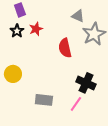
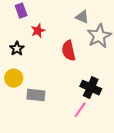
black star: (17, 31) -> (17, 49), moved
gray rectangle: (44, 100) -> (36, 95), moved

